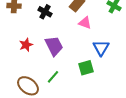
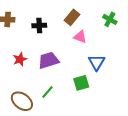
black cross: (45, 12) -> (39, 26), turned -32
purple trapezoid: (54, 46) -> (49, 60), turned -80

